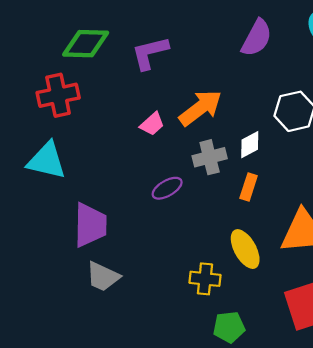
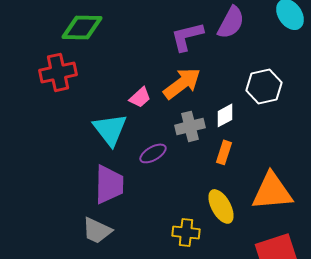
purple L-shape: (150, 53) -> (187, 36), moved
cyan triangle: (47, 161) -> (110, 129), moved, turned 39
purple trapezoid: (90, 225) -> (109, 184), moved

